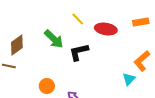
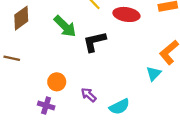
brown diamond: (17, 45) -> (21, 18), moved

